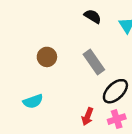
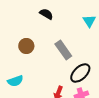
black semicircle: (93, 16) -> (46, 14), moved

